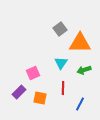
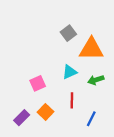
cyan triangle: (61, 63) -> (70, 72), turned 32
purple rectangle: (19, 92) -> (22, 118), moved
orange square: (40, 98) -> (46, 112), turned 32

